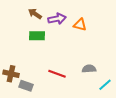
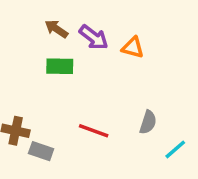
purple arrow: (57, 19) -> (94, 37), turned 48
gray semicircle: (89, 69) -> (148, 122), turned 112

